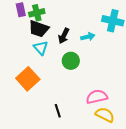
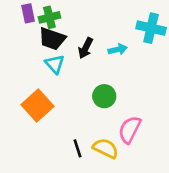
green circle: (71, 61) -> (104, 96), moved
pink semicircle: (97, 97) -> (130, 130), turned -50
yellow semicircle: (105, 115) -> (106, 148), moved

